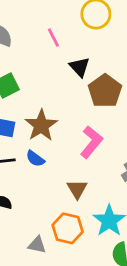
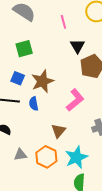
blue semicircle: (35, 159) -> (34, 104), turned 32
gray triangle: (37, 245) -> (20, 155), moved, turned -32

